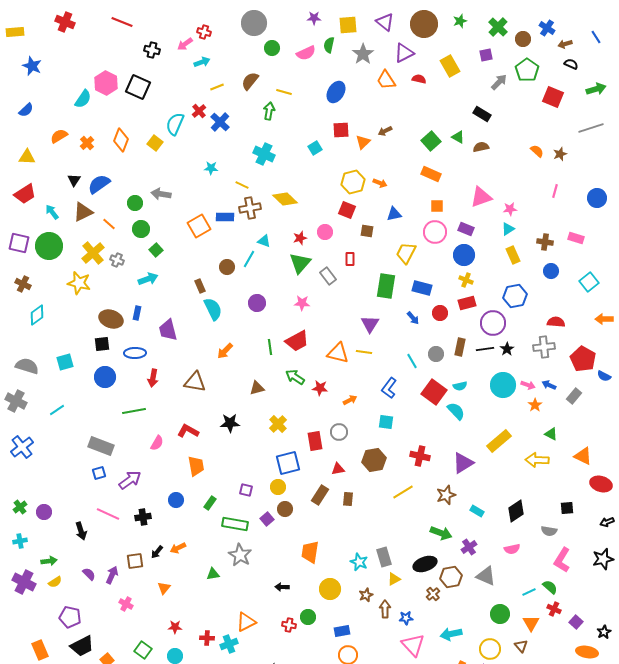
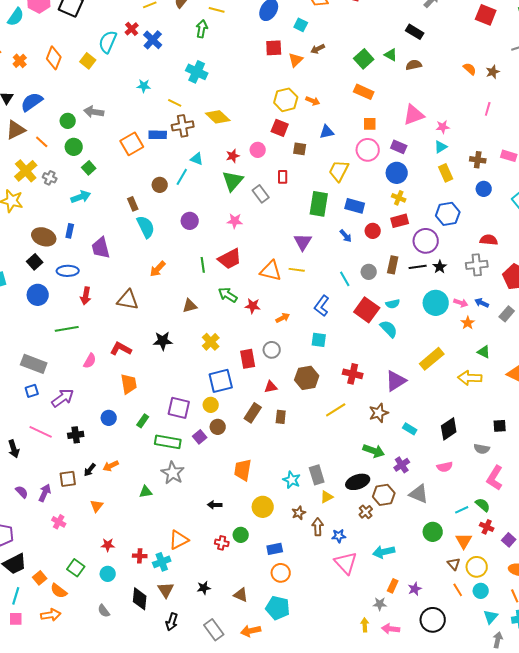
cyan square: (315, 148) -> (301, 25), moved, turned -32
black square: (102, 344) -> (35, 262), turned -35
purple square: (246, 490) -> (179, 408), size x1.6
yellow circle: (490, 649) -> (477, 567), moved

